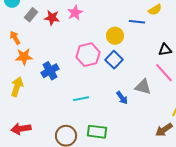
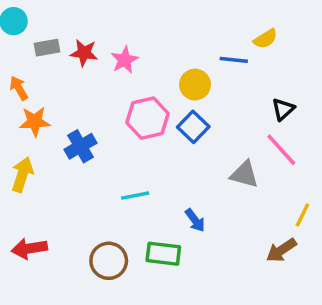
pink star: (75, 13) -> (125, 60), moved
gray rectangle: (31, 15) -> (47, 48), turned 40
black triangle: (165, 50) -> (283, 109), turned -32
blue arrow: (122, 98) -> (195, 220), moved

